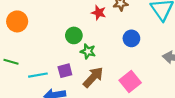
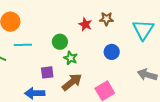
cyan line: (38, 75) -> (23, 45), moved

